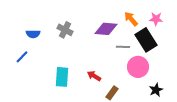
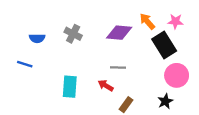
gray line: (123, 47) -> (118, 68), moved
blue line: (22, 57) -> (25, 64), turned 64
pink circle: (138, 67) -> (177, 75), moved
black star: (156, 90) -> (165, 101), moved

